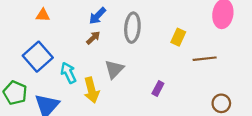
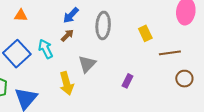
yellow rectangle: (178, 37) -> (145, 33), turned -49
cyan arrow: (68, 73) -> (46, 49), moved
brown circle: (221, 103) -> (184, 79), moved

